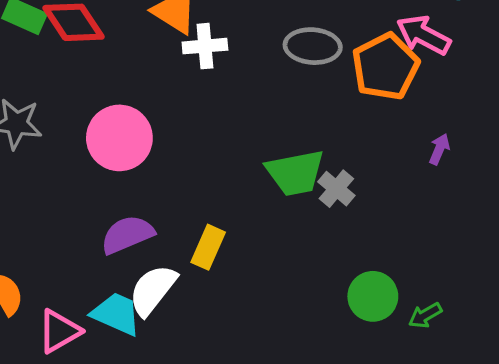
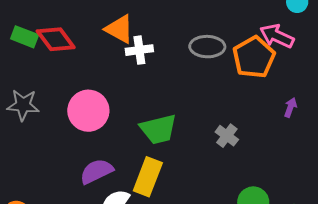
green trapezoid: (295, 173) -> (158, 129), moved
yellow rectangle: (208, 247) -> (148, 177), size x1.4

